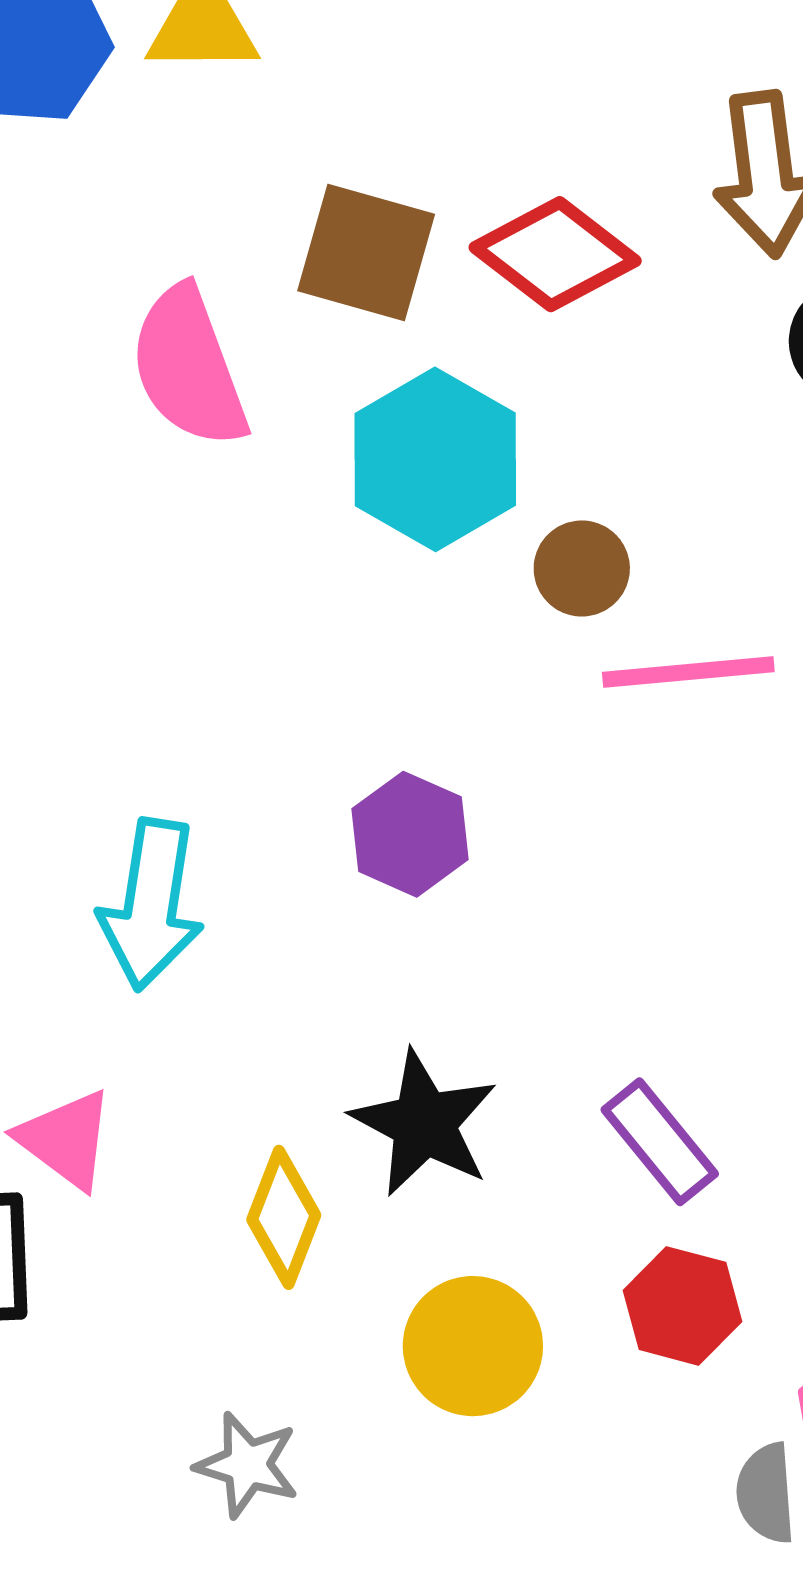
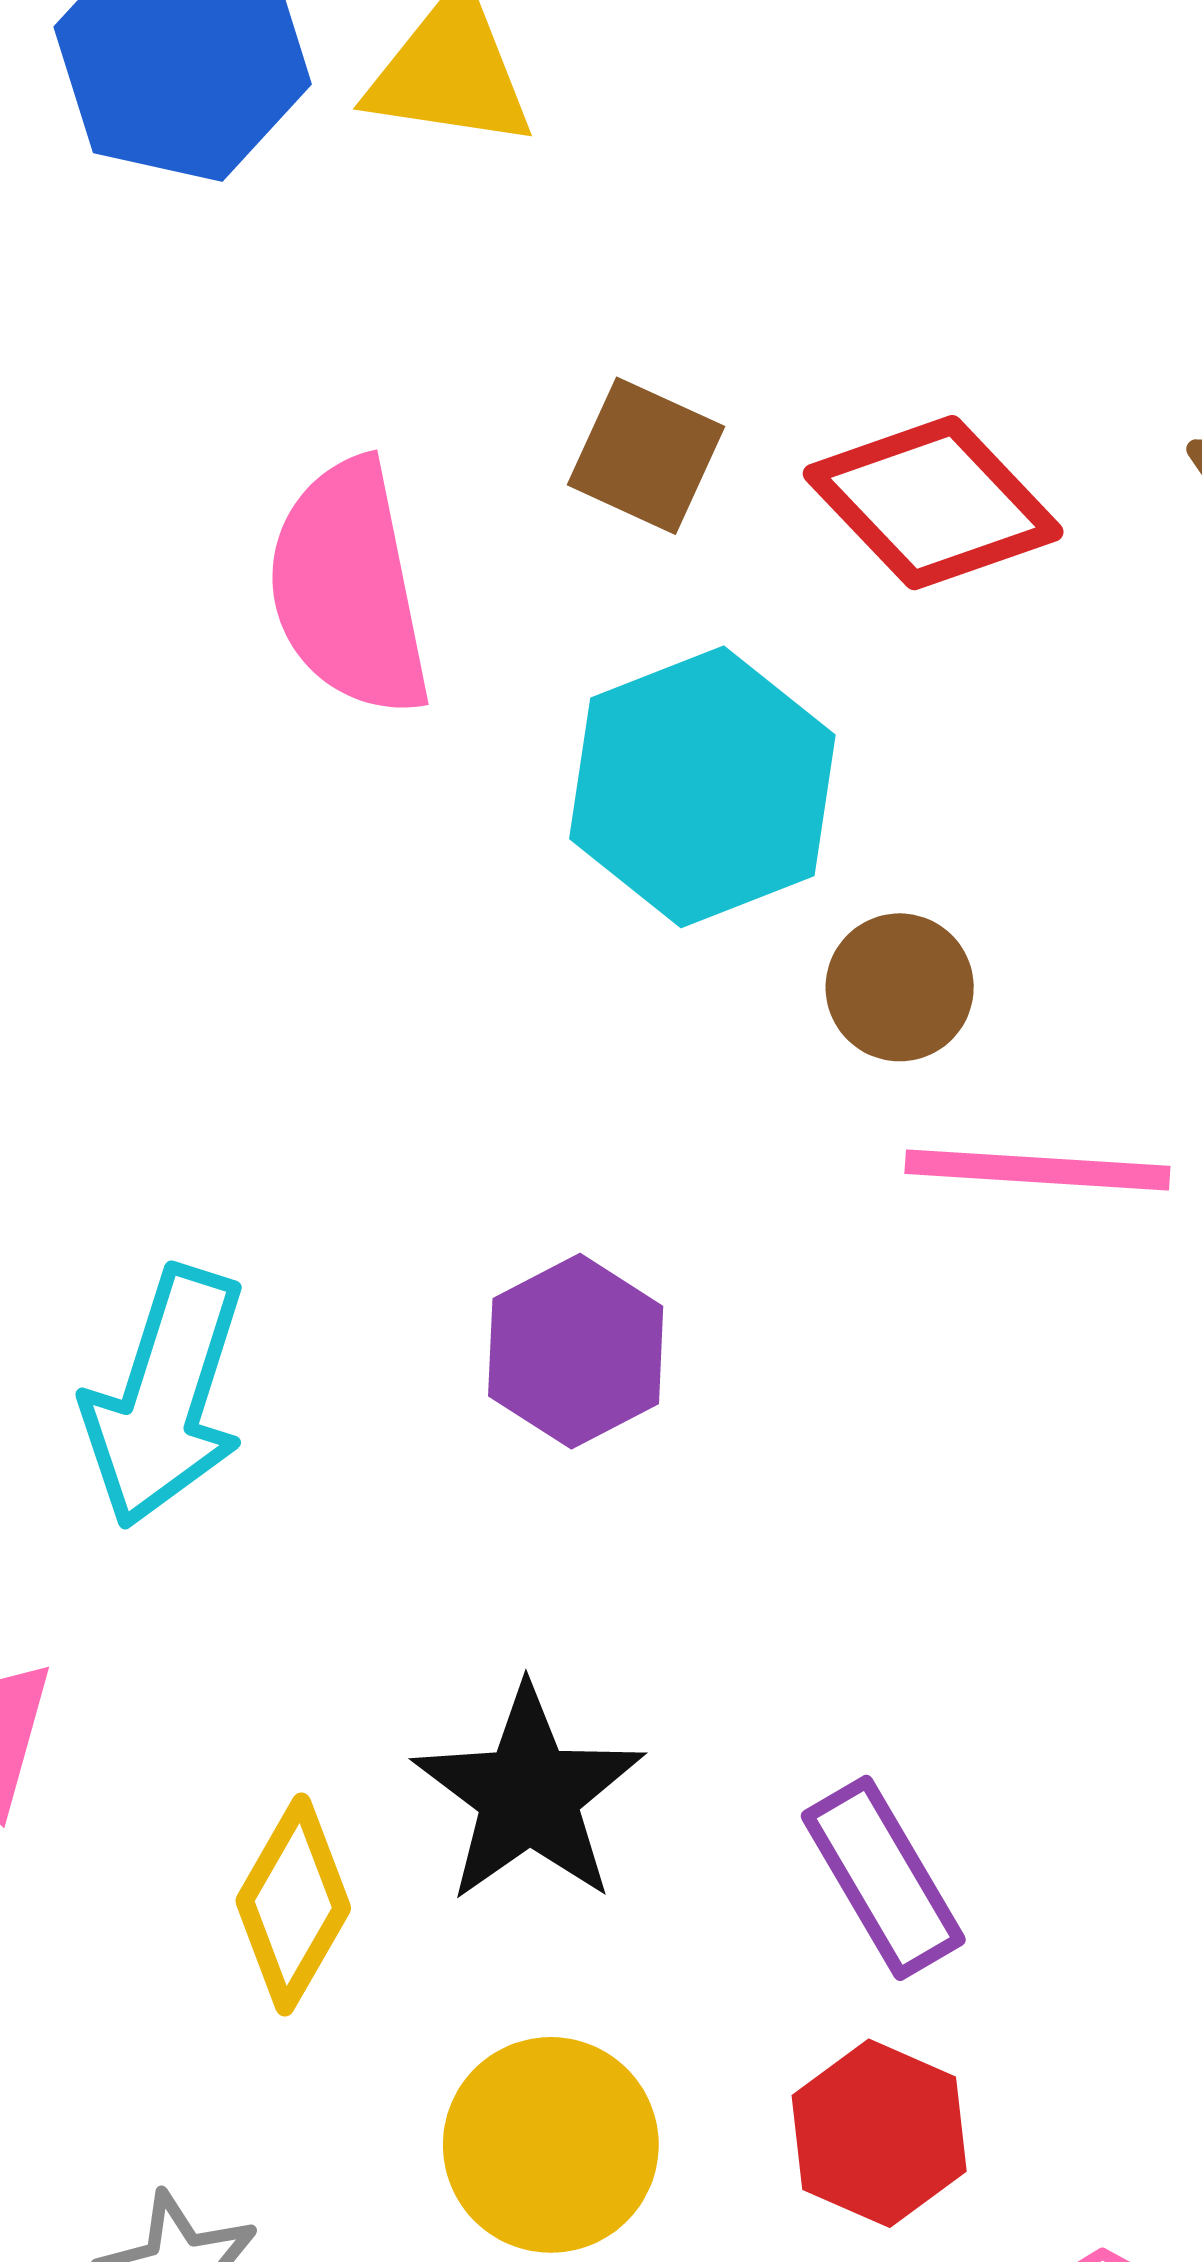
brown square: (366, 252) -> (646, 456), size x0.7

